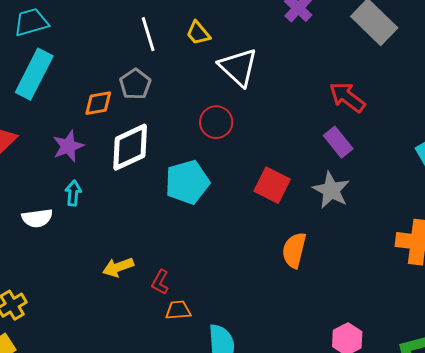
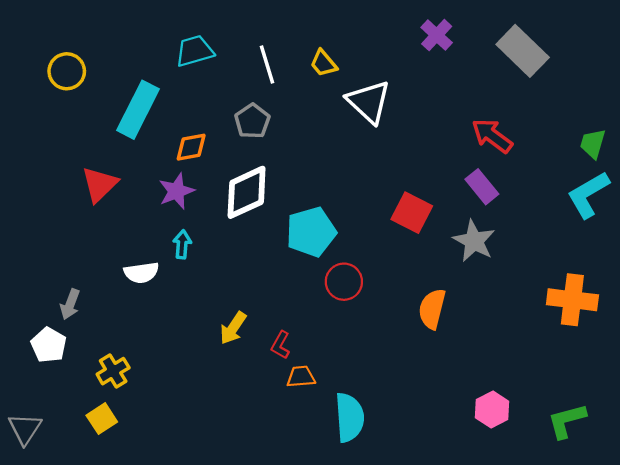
cyan trapezoid: (31, 22) -> (195, 51), moved
orange diamond: (98, 103) -> (191, 147), moved
red circle: (216, 122) -> (344, 282), moved
red square: (272, 185) -> (412, 213), moved
yellow arrow: (118, 267) -> (233, 328), turned -36

